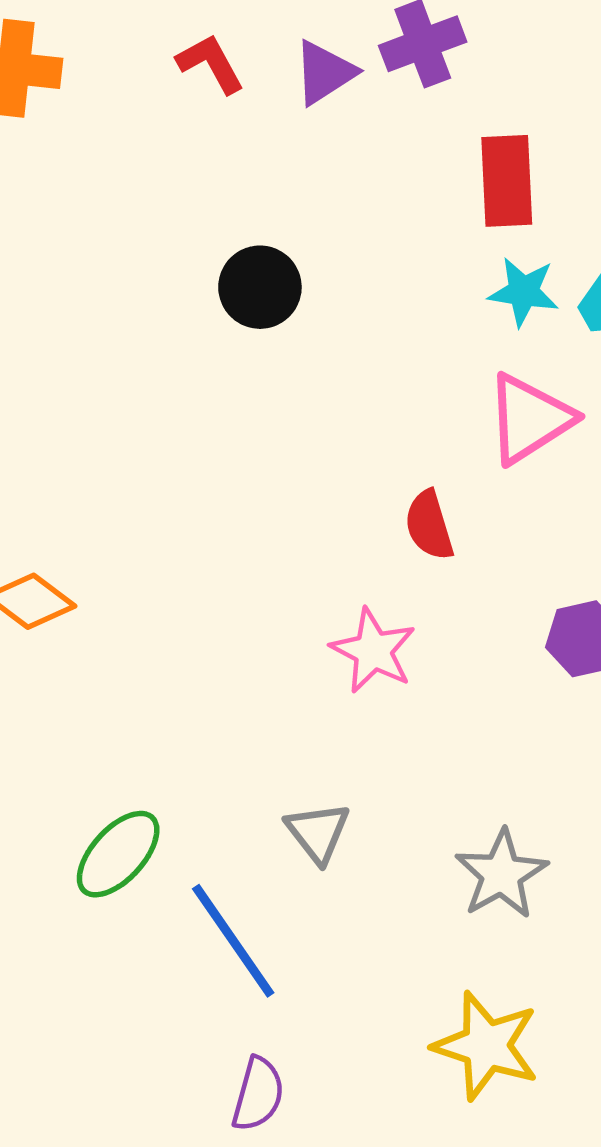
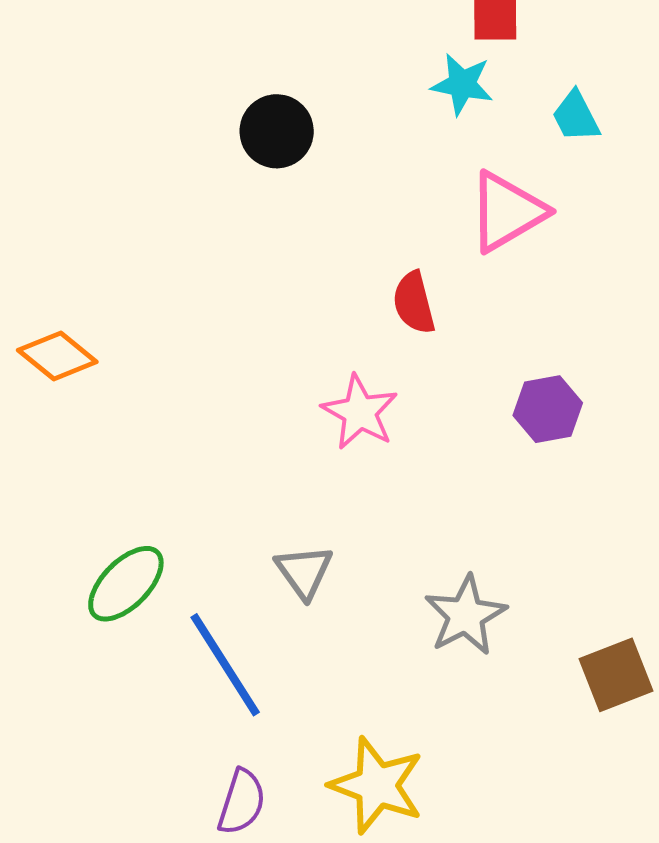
black circle: (260, 287) -> (277, 131), moved
cyan star: (523, 292) -> (462, 84), moved
yellow star: (486, 1046) -> (377, 785), moved

